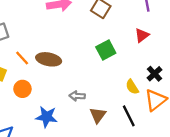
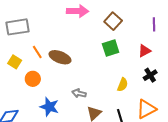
green square: (106, 50) -> (111, 48), moved
black cross: (155, 74) -> (150, 75), moved
yellow semicircle: (132, 87) -> (123, 85), moved, turned -136

